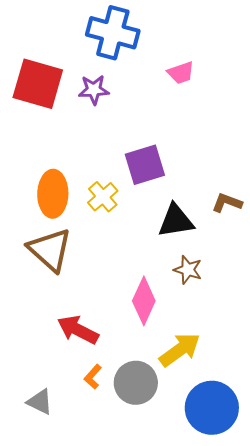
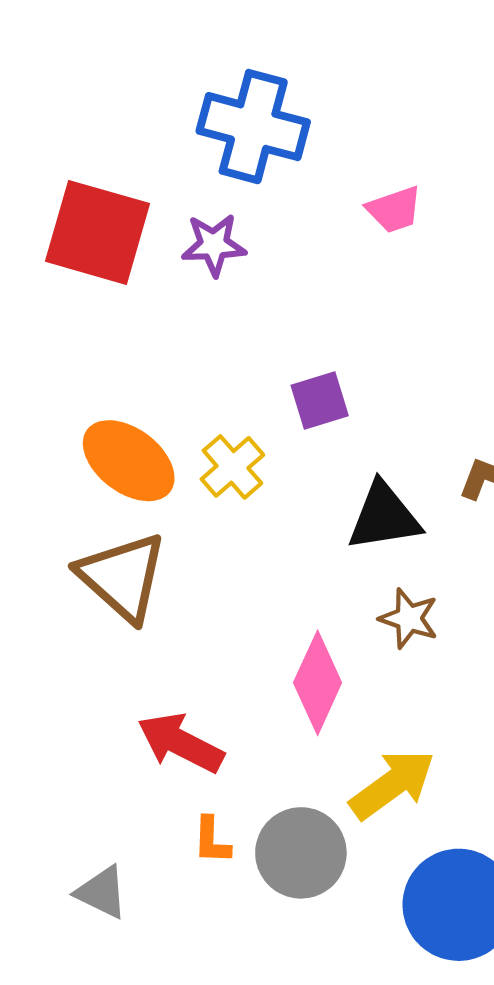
purple square: (145, 165) -> (320, 401), size x0.7
orange ellipse: (53, 194) -> (129, 461), turned -54
orange L-shape: (93, 377) -> (212, 840), turned -40

